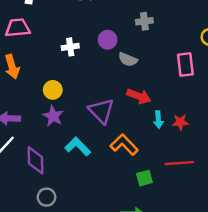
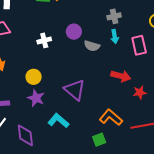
gray cross: (144, 21) -> (114, 16), moved
red arrow: (139, 96) -> (121, 76), moved
cyan arrow: (158, 120) -> (115, 36), moved
orange L-shape: (124, 145) -> (111, 117), moved
green square: (144, 178) -> (99, 140), moved

